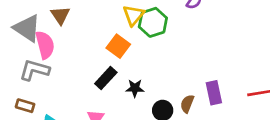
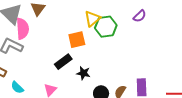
orange square: (118, 46) -> (77, 40), turned 30

